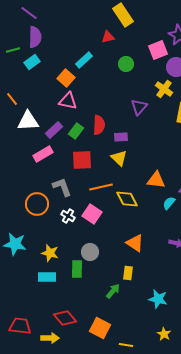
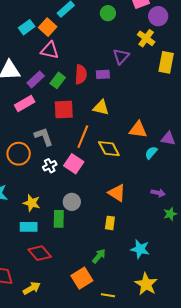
cyan rectangle: (32, 62) -> (27, 27), moved
purple rectangle: (121, 137) -> (103, 74), moved
yellow triangle: (119, 158) -> (101, 108), turned -30
orange line: (101, 187) -> (83, 137), turned -55
white cross: (68, 216) -> (50, 166), turned 32
green arrow: (113, 291) -> (99, 256), moved
red diamond: (65, 318) -> (40, 253), moved
orange square: (100, 328) -> (82, 278), turned 30
yellow star: (164, 334) -> (146, 284), size x1.6
yellow arrow: (50, 338) -> (32, 288), turned -30

